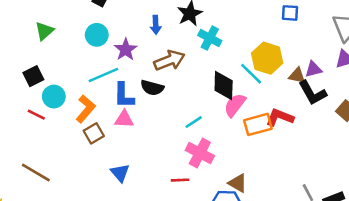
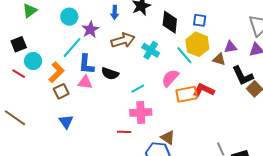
blue square: (290, 13) -> (200, 20), moved
cyan cross: (210, 38) -> (151, 50), moved
purple triangle: (313, 69) -> (230, 47), moved
cyan line: (103, 75) -> (72, 48), turned -30
black diamond: (224, 85) -> (170, 22), moved
black semicircle: (152, 88) -> (110, 74), moved
black L-shape: (312, 93) -> (243, 76), moved
pink cross: (200, 153) -> (141, 112), turned -35
blue triangle: (120, 173) -> (66, 122), moved

